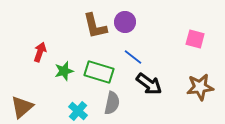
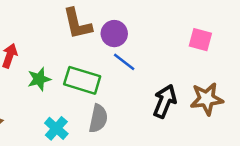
purple circle: (125, 22) -> (114, 34), moved
black arrow: (149, 84) -> (165, 101), moved, turned -104

